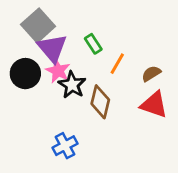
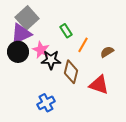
purple triangle: (52, 48) -> (21, 34), moved, turned 45
black star: (72, 85) -> (51, 60), turned -30
red triangle: (154, 105) -> (99, 85), moved

